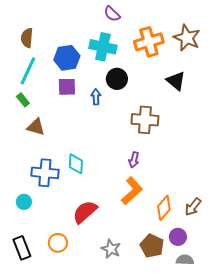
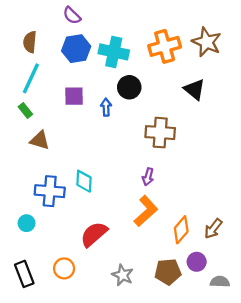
purple semicircle: (112, 14) -> (72, 15), moved
blue hexagon: (67, 58) -> (76, 49), moved
brown pentagon: (152, 246) -> (168, 272), turned -30
gray semicircle: (185, 260) -> (220, 282), moved

